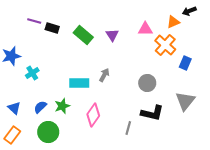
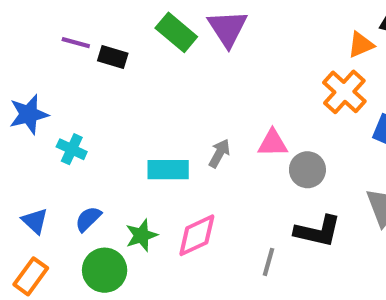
pink triangle: (145, 29) -> (273, 143), moved
green rectangle: (83, 35) -> (176, 32), moved
purple triangle: (112, 35) -> (228, 28), moved, size x1.5
cyan cross: (32, 73) -> (72, 149), turned -32
green star: (62, 106) -> (141, 235), moved
pink diamond: (93, 115) -> (197, 235), turned 30

